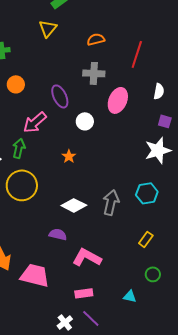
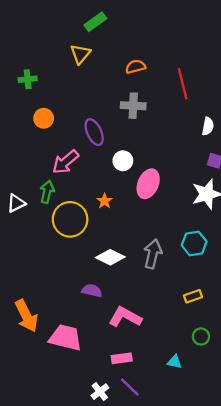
red line: (137, 54) -> (183, 84), turned -32
pink ellipse: (118, 100) -> (148, 184), moved
yellow circle: (22, 185) -> (70, 219), moved
yellow rectangle: (146, 239) -> (193, 296), turned 35

